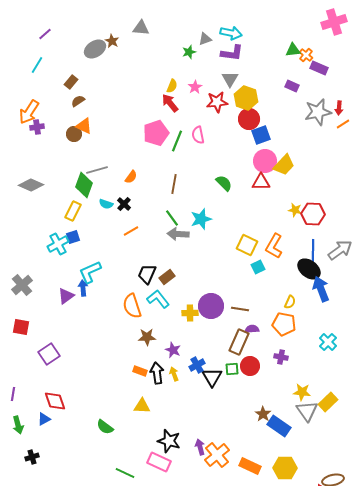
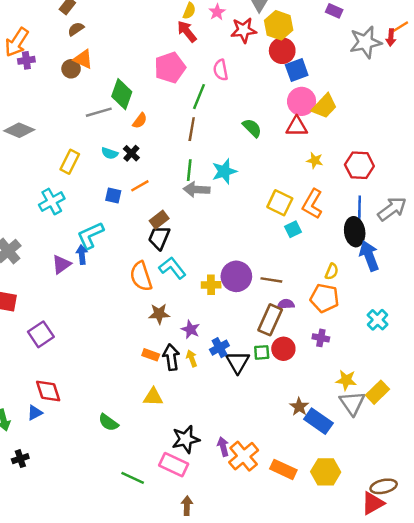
orange line: (343, 124) -> (400, 27), moved
green line: (177, 141) -> (199, 97), moved
green diamond: (84, 185) -> (122, 94), moved
yellow star: (295, 210) -> (315, 161), moved
green line: (172, 218) -> (189, 170), turned 42
blue square: (73, 237) -> (113, 196), moved, turned 32
black ellipse: (309, 269) -> (355, 232), turned 45
brown rectangle: (167, 277) -> (159, 220), moved
black star: (169, 441) -> (186, 439), turned -30

